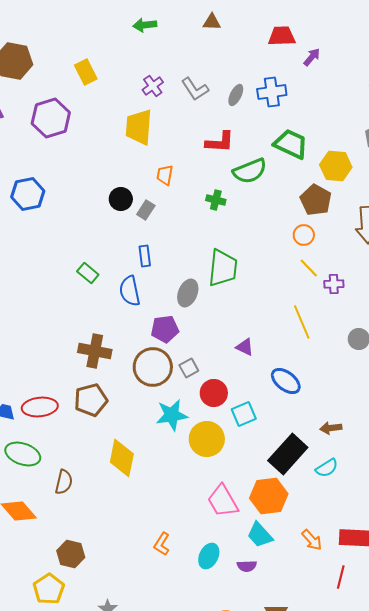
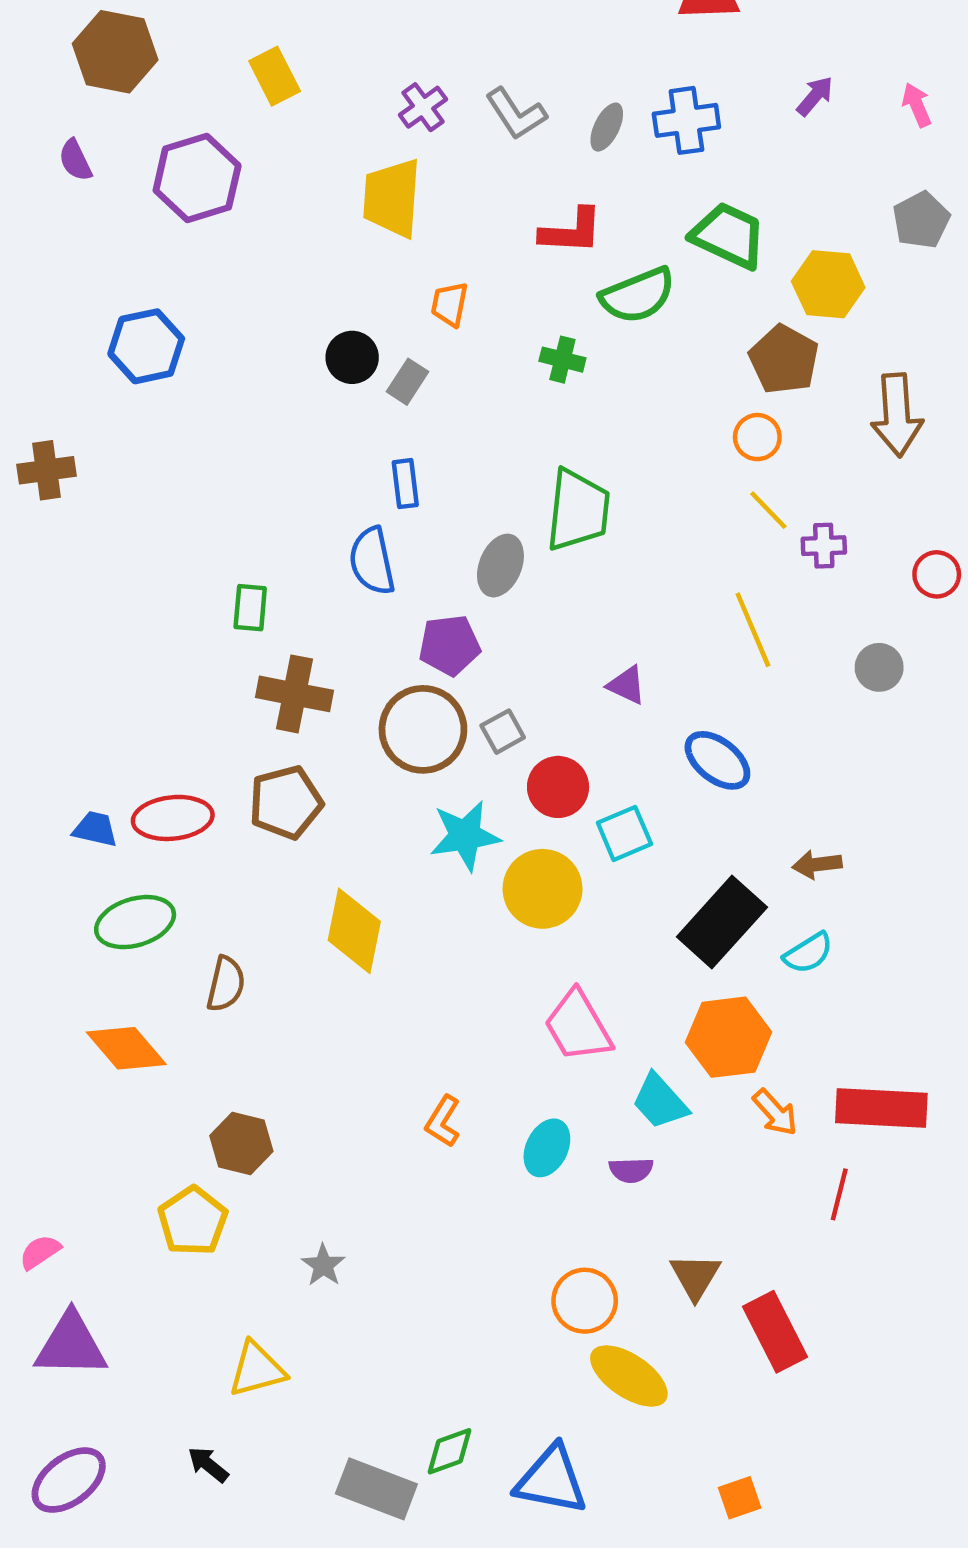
purple arrow: (312, 57) -> (815, 96), moved
green rectangle: (88, 273) -> (250, 608), moved, turned 55
green ellipse: (23, 454) -> (135, 922), turned -36
orange hexagon: (269, 496) -> (729, 1037), moved

